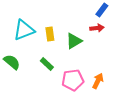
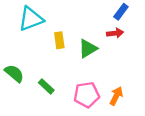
cyan triangle: (24, 30) -> (31, 19), moved
green rectangle: (47, 64) -> (46, 86), moved

